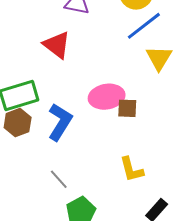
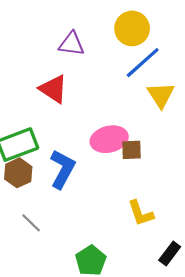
gray line: (59, 179) -> (31, 223), moved

